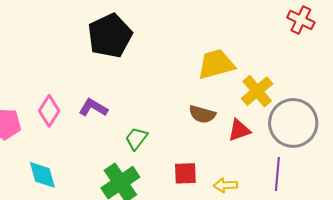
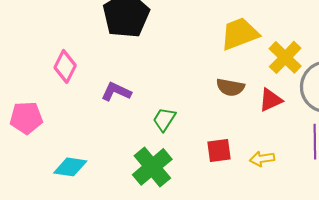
pink diamond: (49, 111) -> (65, 66), moved
cyan diamond: (42, 175) -> (70, 167), turned -60

